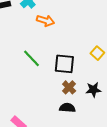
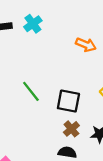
orange arrow: (45, 21) -> (86, 45), moved

